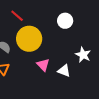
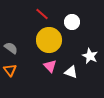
red line: (17, 16) -> (42, 14), moved
yellow circle: (29, 39) -> (49, 40), moved

